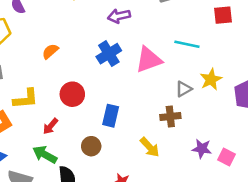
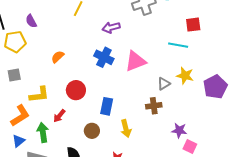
cyan line: (187, 44) -> (178, 45), moved
blue cross: (109, 54) -> (104, 57), turned -30
yellow star: (211, 79) -> (185, 76), turned -30
yellow arrow: (150, 147) -> (126, 129), moved, turned 30
green arrow: (45, 155) -> (43, 133), moved, turned 54
pink square: (227, 157) -> (190, 146), moved

